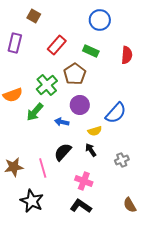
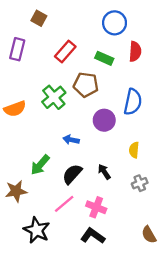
red semicircle: (127, 55) -> (135, 51), moved
brown pentagon: (75, 74) -> (86, 85), turned -30
purple circle: (80, 105) -> (104, 120), moved
green arrow: (35, 112) -> (40, 165), moved
blue semicircle: (116, 113) -> (133, 102), moved, turned -30
yellow semicircle: (95, 131) -> (134, 150), moved, turned 112
pink line: (43, 168) -> (64, 204), moved, turned 66

